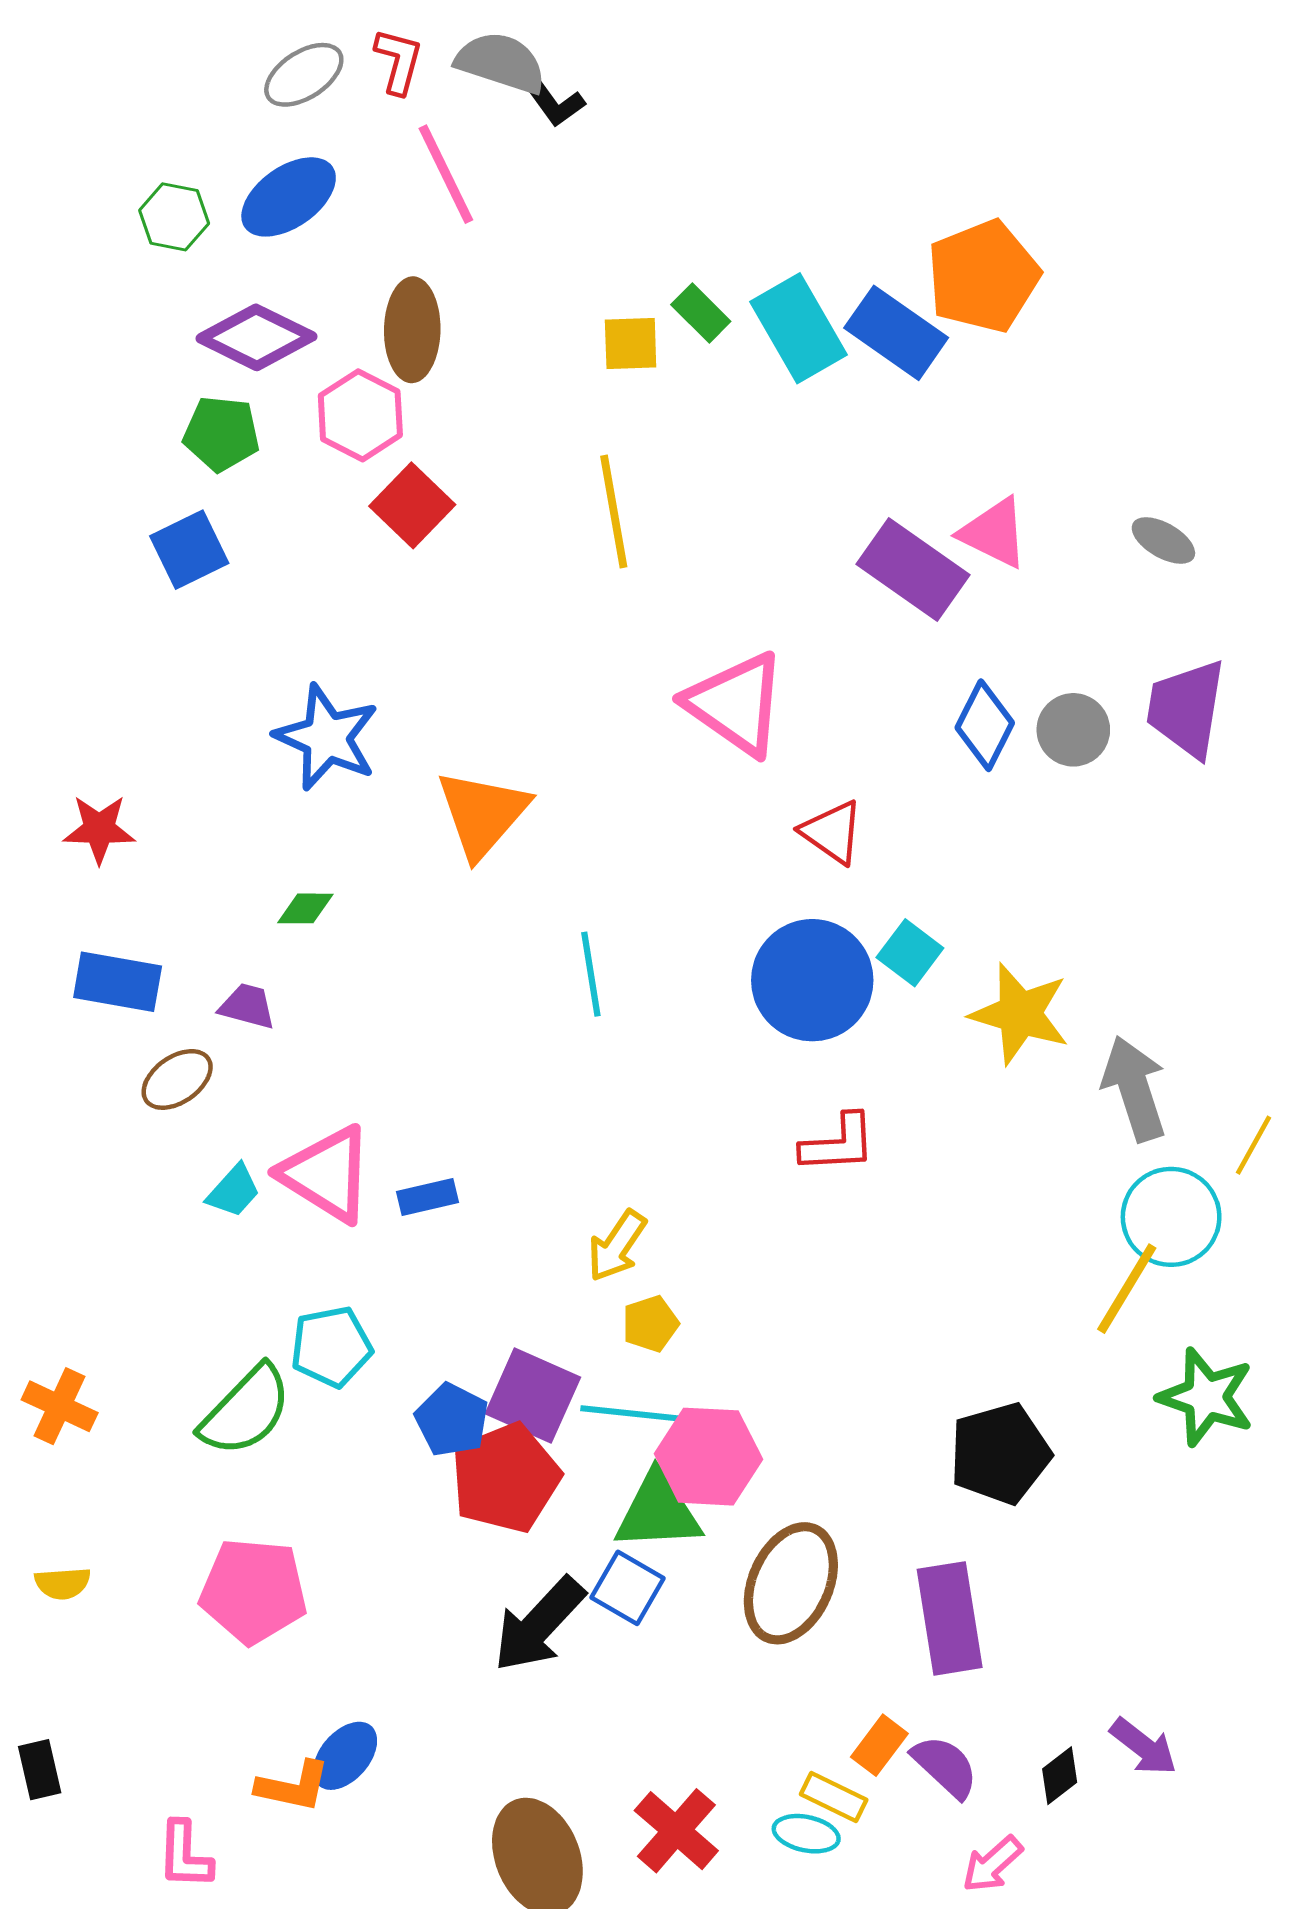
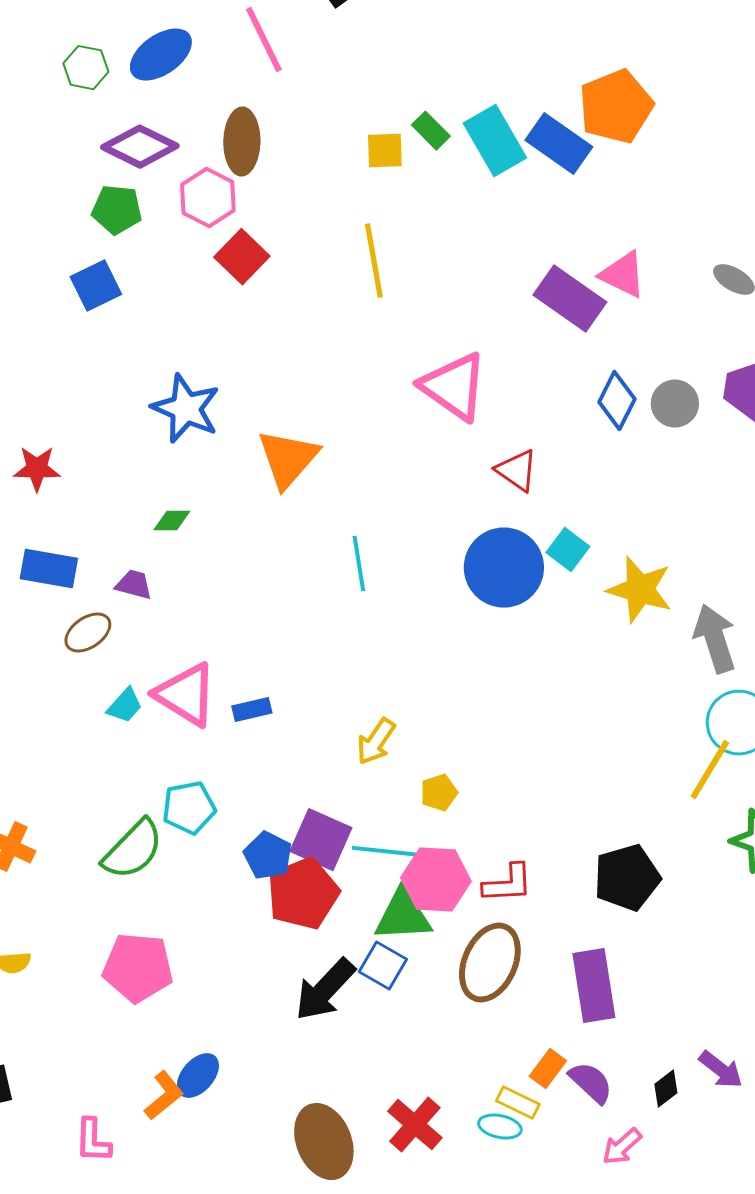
red L-shape: (838, 1144) -> (508, 884), moved
yellow pentagon: (650, 1324) -> (439, 793), moved
orange L-shape: (293, 1786) -> (164, 1096), turned -51

